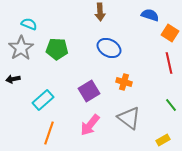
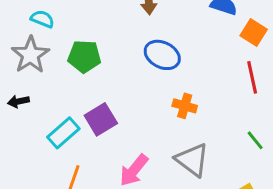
purple square: (89, 91) -> (101, 119), moved

